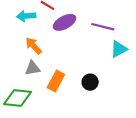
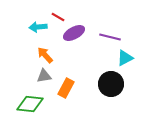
black circle: (90, 82) -> (111, 84), moved, size x1.6

